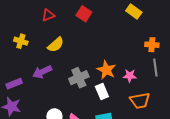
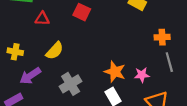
red triangle: (48, 15) -> (42, 19), turned 32
purple arrow: (42, 72) -> (30, 76), moved
gray cross: (79, 78) -> (71, 84), moved

